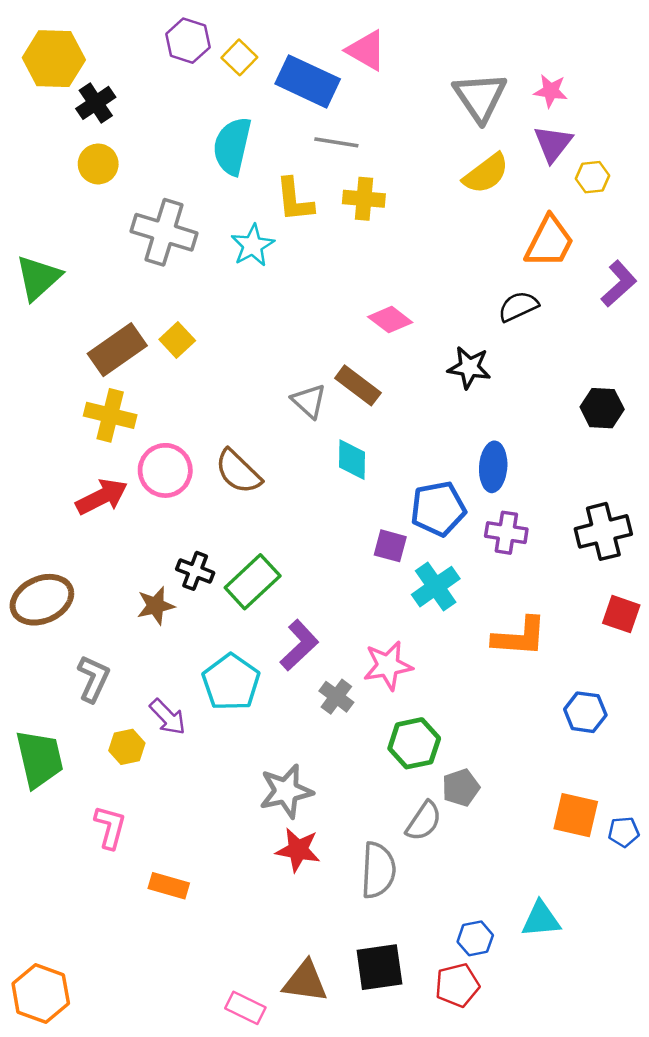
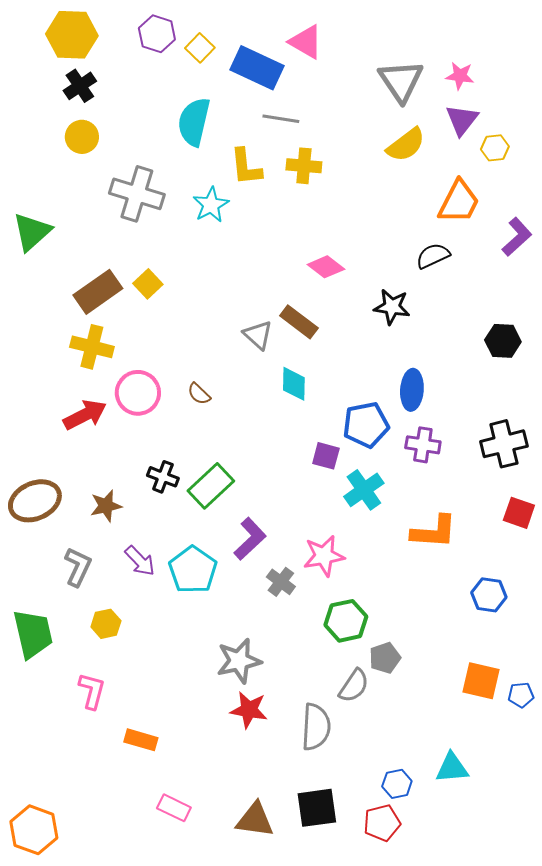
yellow hexagon: (54, 59) -> (72, 35), moved
brown semicircle: (238, 472) -> (199, 394), size x0.6
brown star: (156, 606) -> (106, 506), moved
purple arrow: (168, 717) -> (140, 561), moved
pink rectangle: (245, 1008) -> (174, 808), moved

